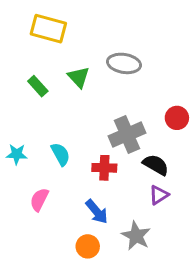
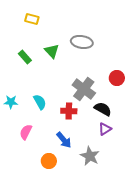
yellow rectangle: (48, 29) -> (32, 19), size x0.6
gray cross: (127, 135) -> (84, 89), turned -30
orange circle: (88, 246) -> (49, 161), moved

